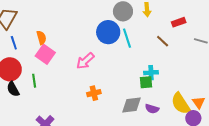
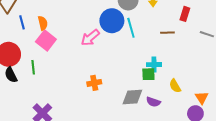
red rectangle: (179, 22) -> (185, 14), turned -56
brown line: (163, 41) -> (167, 33), turned -48
blue line: (14, 43) -> (22, 22), moved
pink arrow: (85, 61) -> (90, 38), moved
yellow semicircle: (181, 104) -> (175, 86), moved, size x0.6

